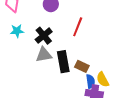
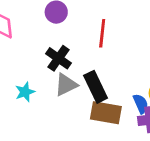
cyan star: (17, 31) -> (25, 92), moved
brown rectangle: (82, 66) -> (106, 113), moved, size x1.5

